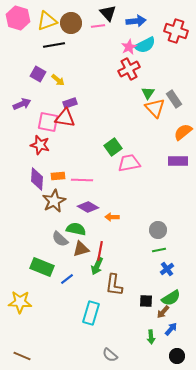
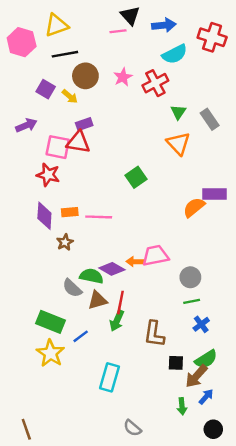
pink hexagon: (18, 18) -> (22, 42), moved
brown circle: (71, 23) -> (85, 76), moved
pink star: (129, 47) -> (123, 77), moved
orange triangle: (155, 108) -> (178, 143), moved
orange semicircle: (183, 132) -> (194, 207), moved
pink trapezoid: (129, 163) -> (155, 256), moved
brown star: (54, 201) -> (65, 242), size x0.6
purple diamond: (88, 207) -> (112, 269), moved
brown L-shape: (114, 285) -> (154, 334), moved
yellow star: (20, 302) -> (50, 353), moved, turned 30
brown arrow: (163, 312) -> (196, 376), size x1.5
brown line: (22, 356) -> (26, 429), turned 48

